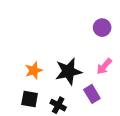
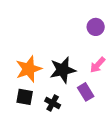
orange star: (34, 70) -> (29, 69), size x1.5

